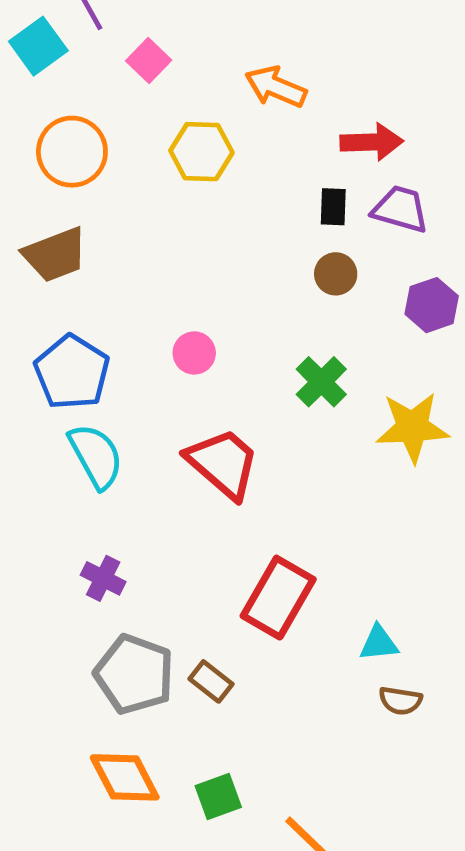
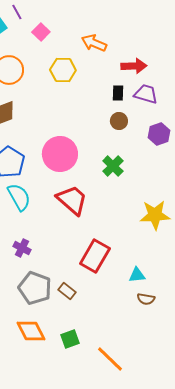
pink circle: (194, 353) -> (60, 154), size x2.0
yellow star: (412, 427) -> (155, 215), moved

